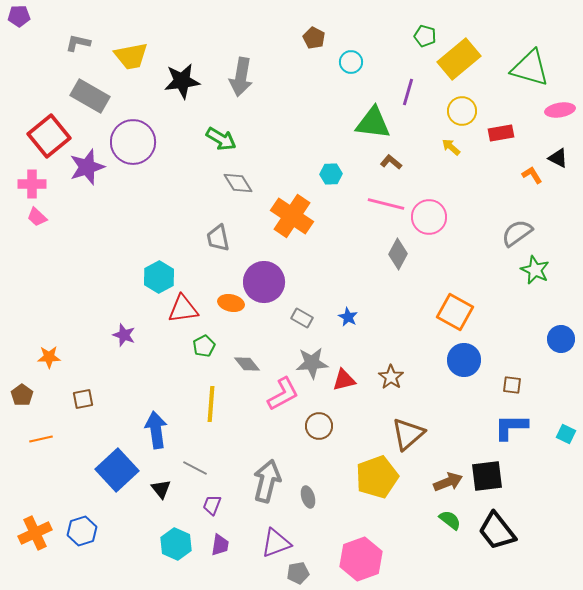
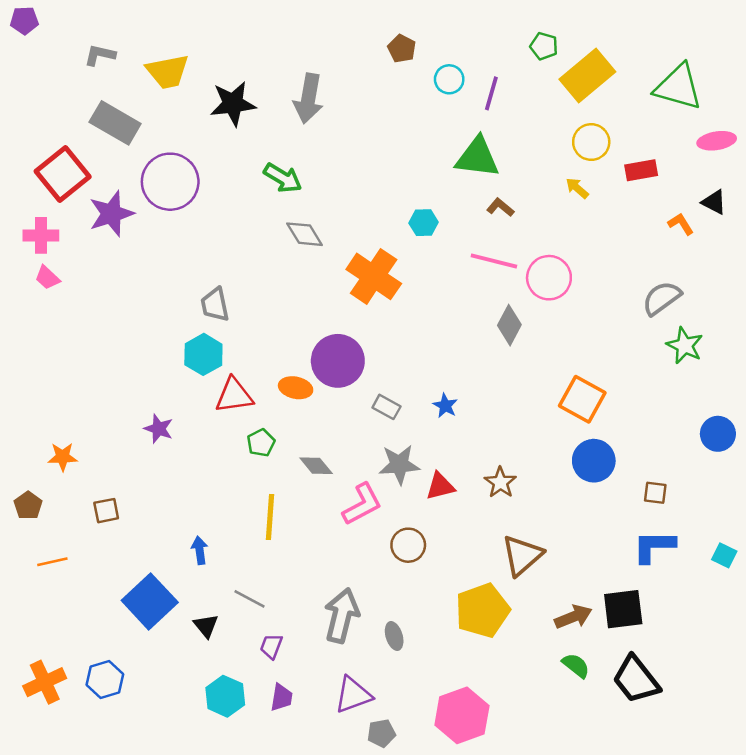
purple line: (408, 92) -> (491, 93), moved
gray trapezoid: (218, 238) -> (215, 305), moved
blue arrow: (156, 430) -> (200, 550), size x0.6

